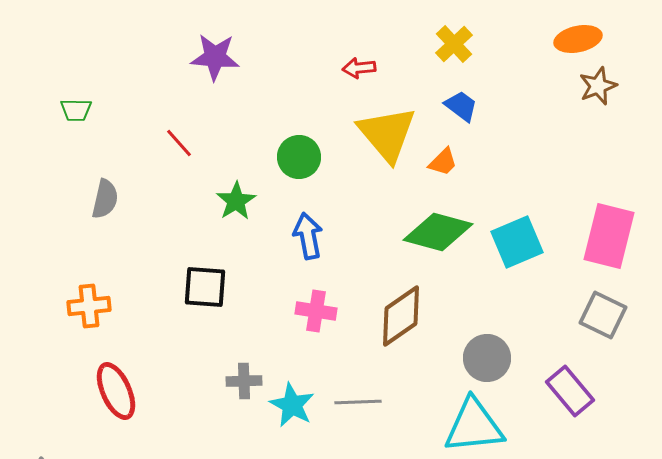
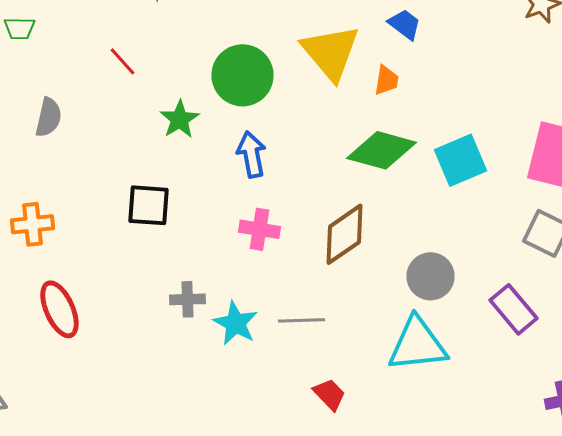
green circle: (299, 157) -> (242, 75), size x1.4
orange trapezoid: (443, 162) -> (386, 80), turned -36

